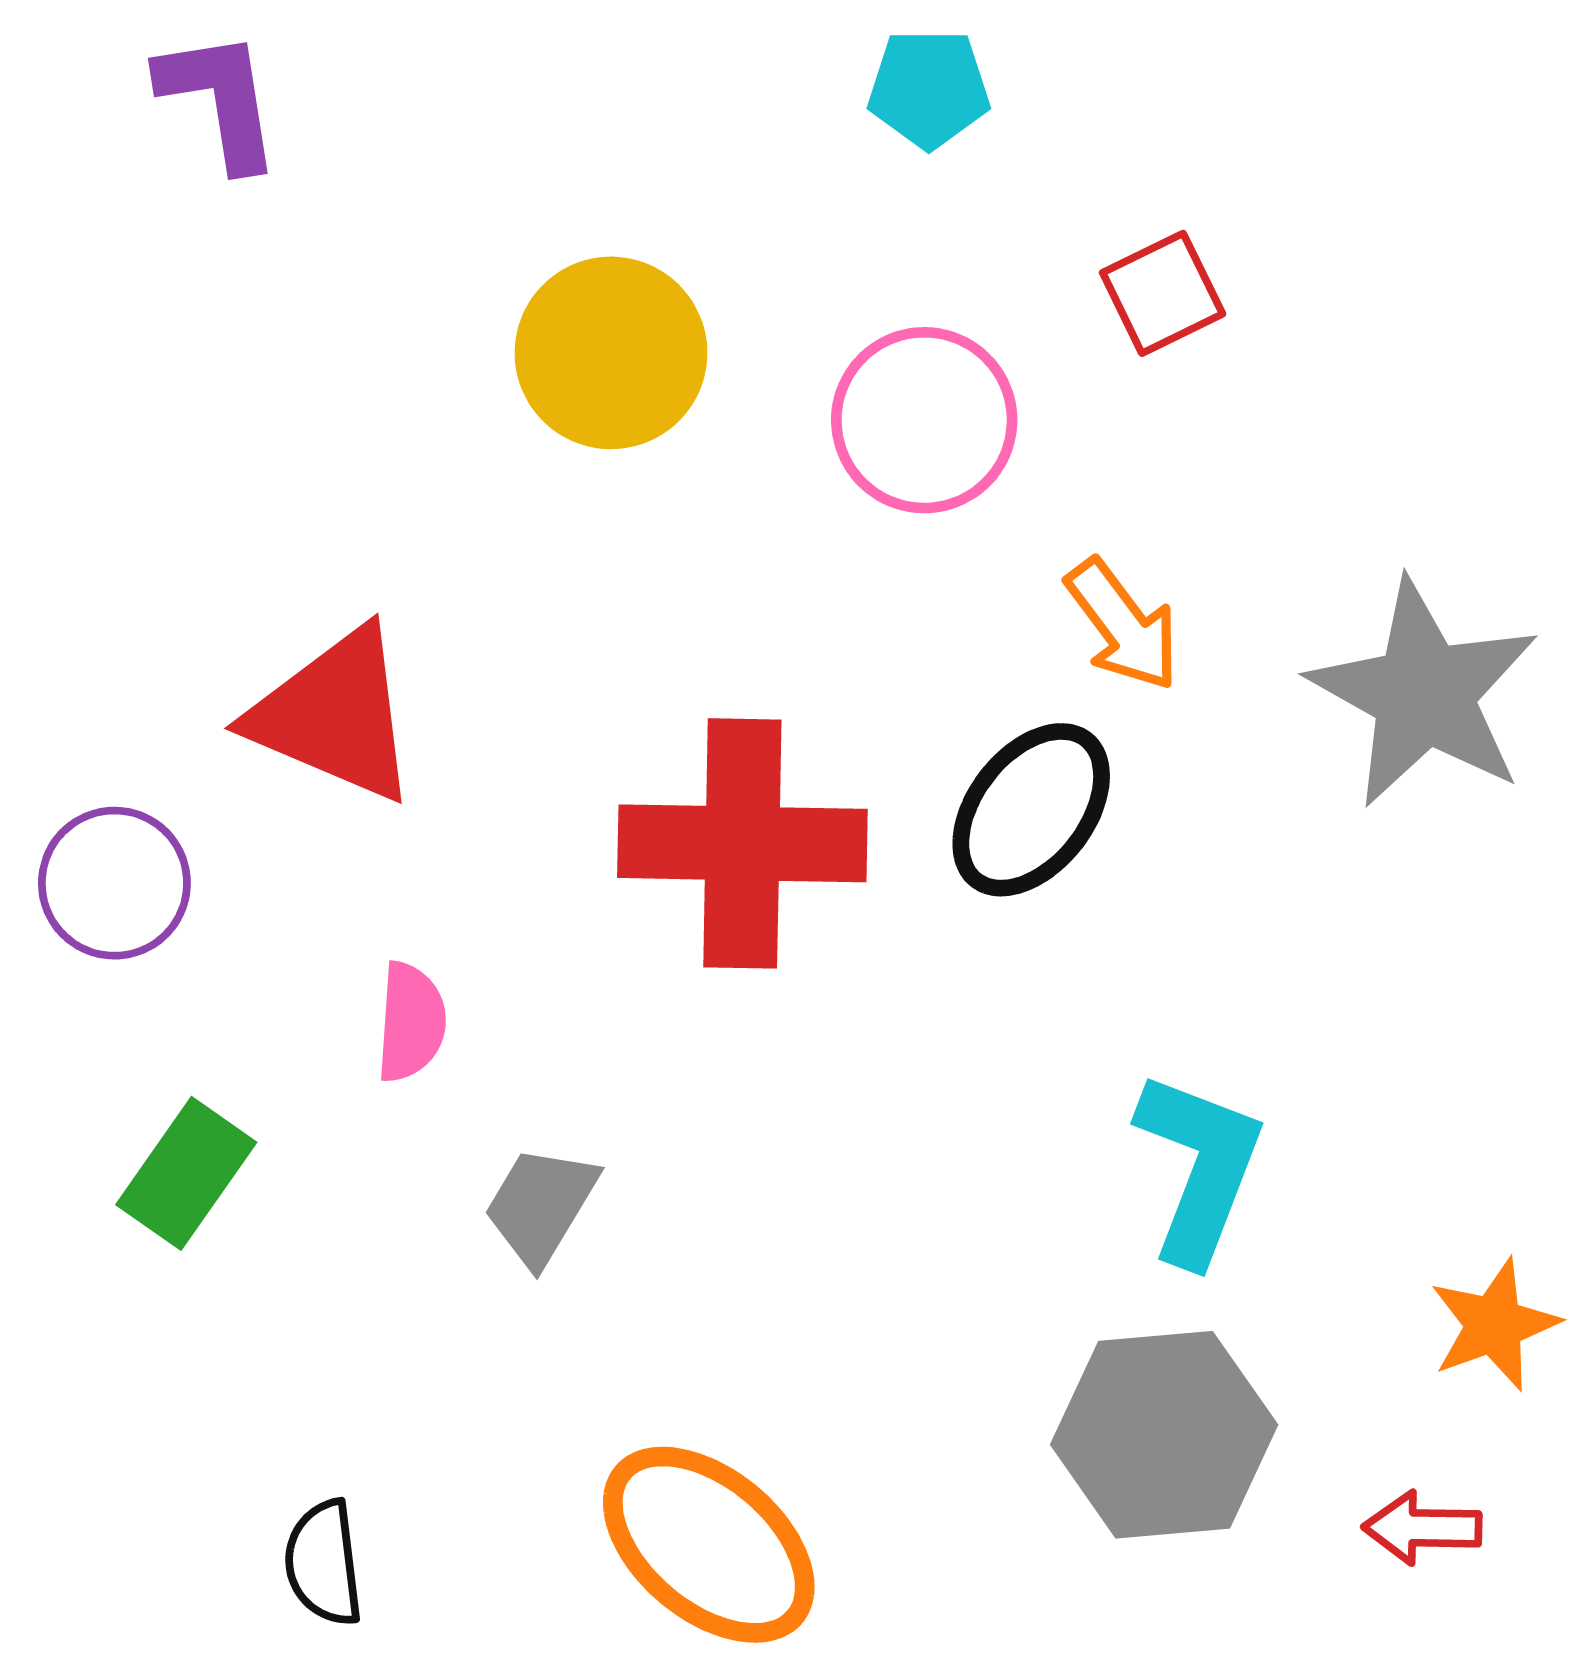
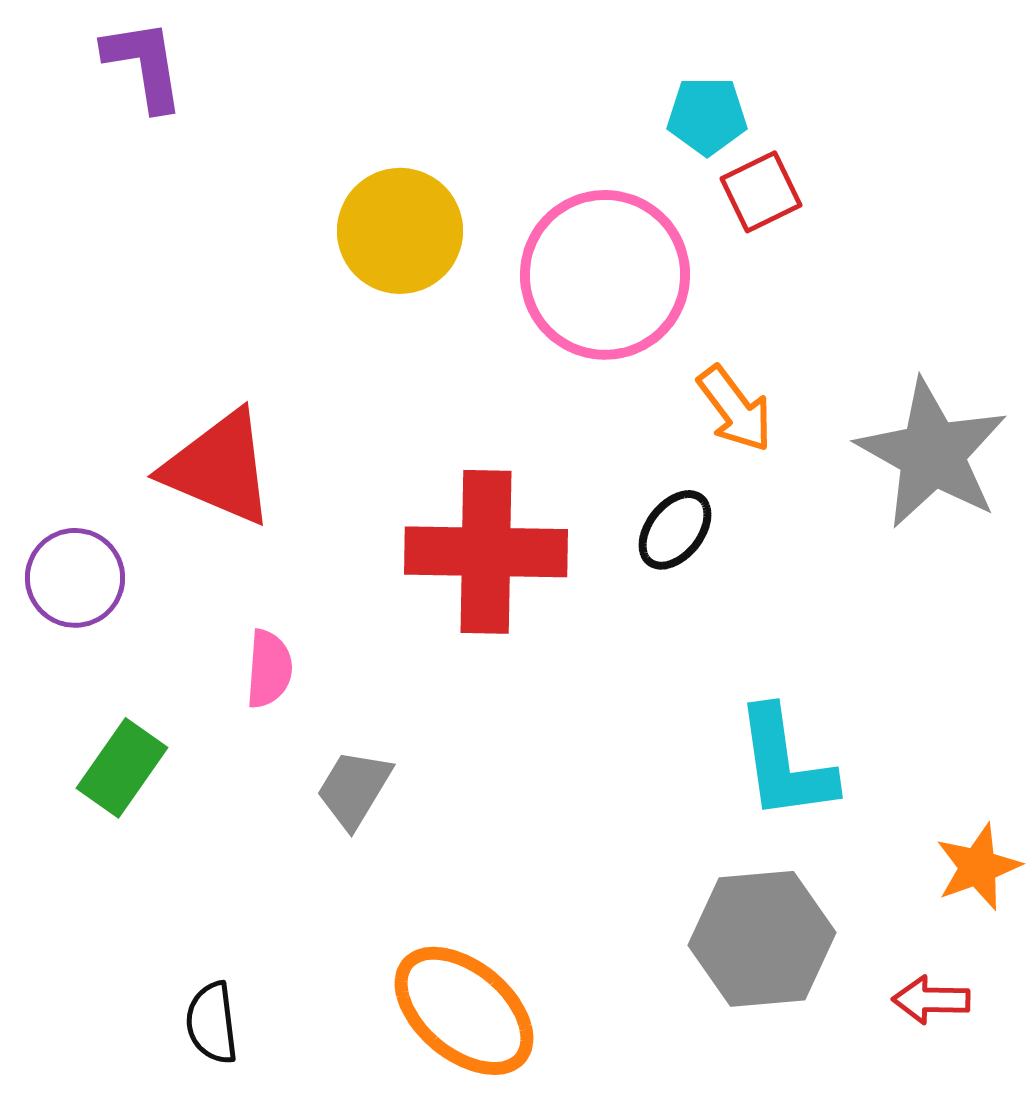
cyan pentagon: (929, 89) -> (707, 116), moved
pink circle: (924, 420) -> (605, 275), size x1.4
black ellipse: (1031, 810) -> (675, 530), size x0.7
cyan L-shape: (1199, 1167) -> (785, 764), turned 151

